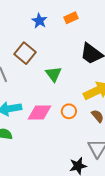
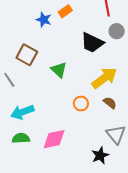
blue star: (39, 21) -> (44, 20), moved
pink diamond: (40, 113) -> (54, 139), moved

